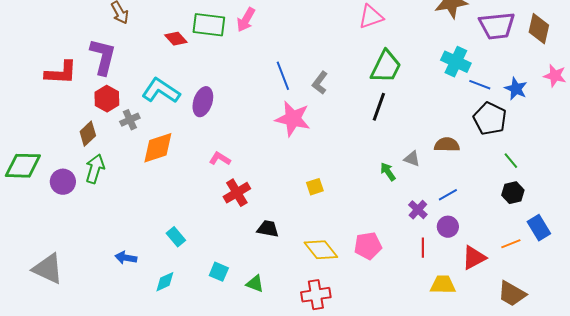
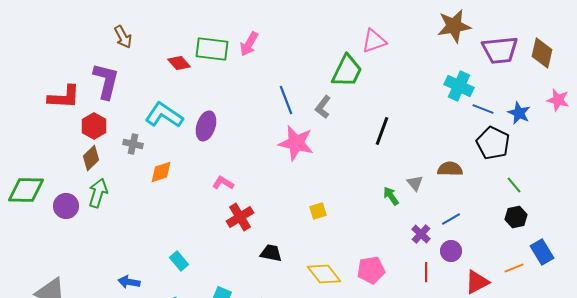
green trapezoid: (386, 67) -> (347, 71), moved
red hexagon: (107, 99) -> (94, 126), moved
gray cross: (130, 120) -> (133, 144), turned 36
orange diamond: (158, 148) -> (161, 172), size x0.7
gray triangle: (412, 159) -> (415, 183), turned 30

